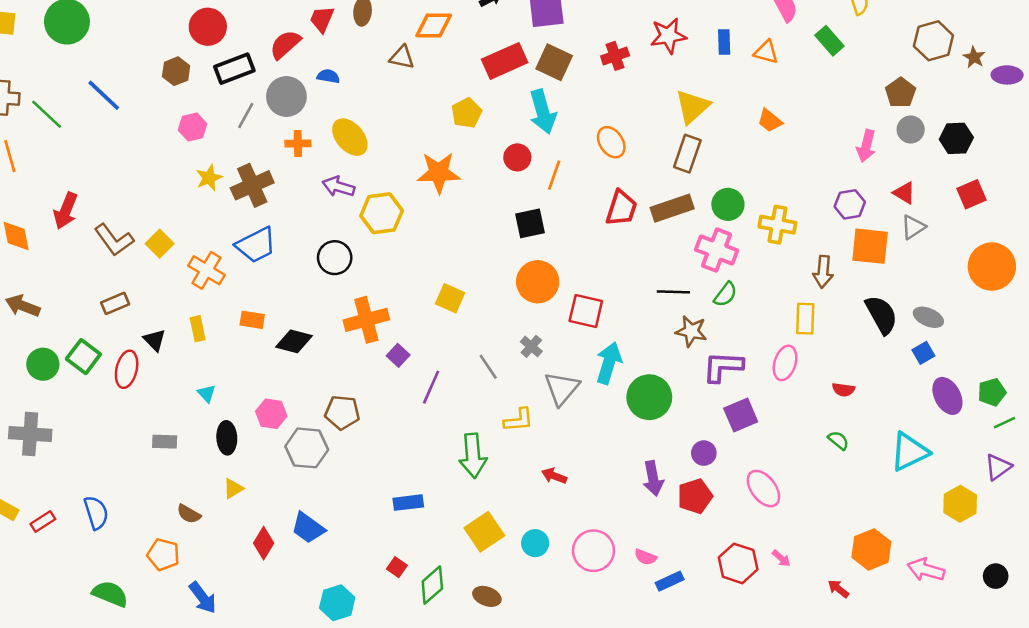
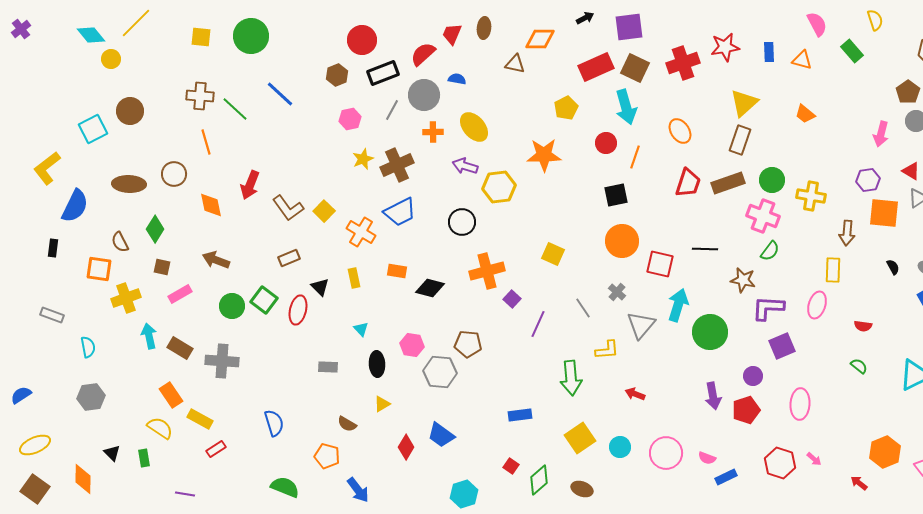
red cross: (615, 56) -> (683, 63), size x1.5
black line: (673, 292) -> (705, 249), moved
black semicircle: (881, 315) -> (893, 267), size x0.5
pink ellipse: (763, 489) -> (800, 404), turned 40
red rectangle: (43, 522) -> (216, 449), moved

